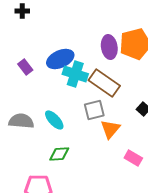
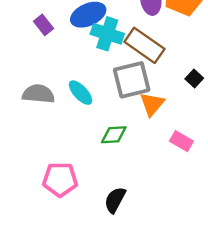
gray square: (94, 110) -> (132, 80), size x1.4
green diamond: (59, 154) -> (114, 135), moved

